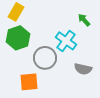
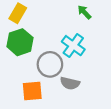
green arrow: (84, 20) -> (84, 12), moved
gray semicircle: (83, 69) -> (70, 83), moved

